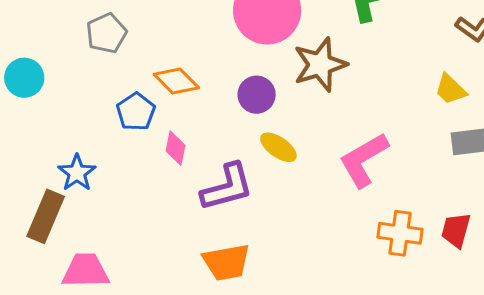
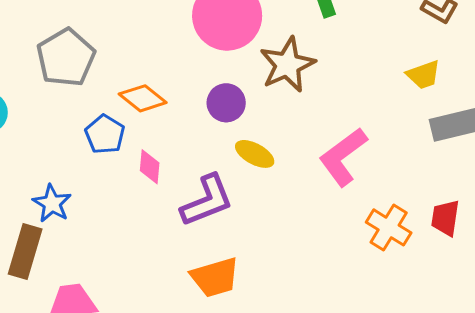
gray pentagon: (106, 33) -> (66, 58), size x1.4
yellow trapezoid: (450, 89) -> (423, 75), turned -57
orange cross: (400, 233) -> (389, 227), turned 30

